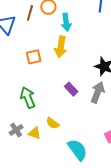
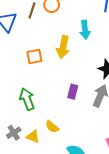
cyan arrow: (66, 22) -> (85, 30), moved
purple rectangle: (71, 89) -> (73, 92), turned 56

